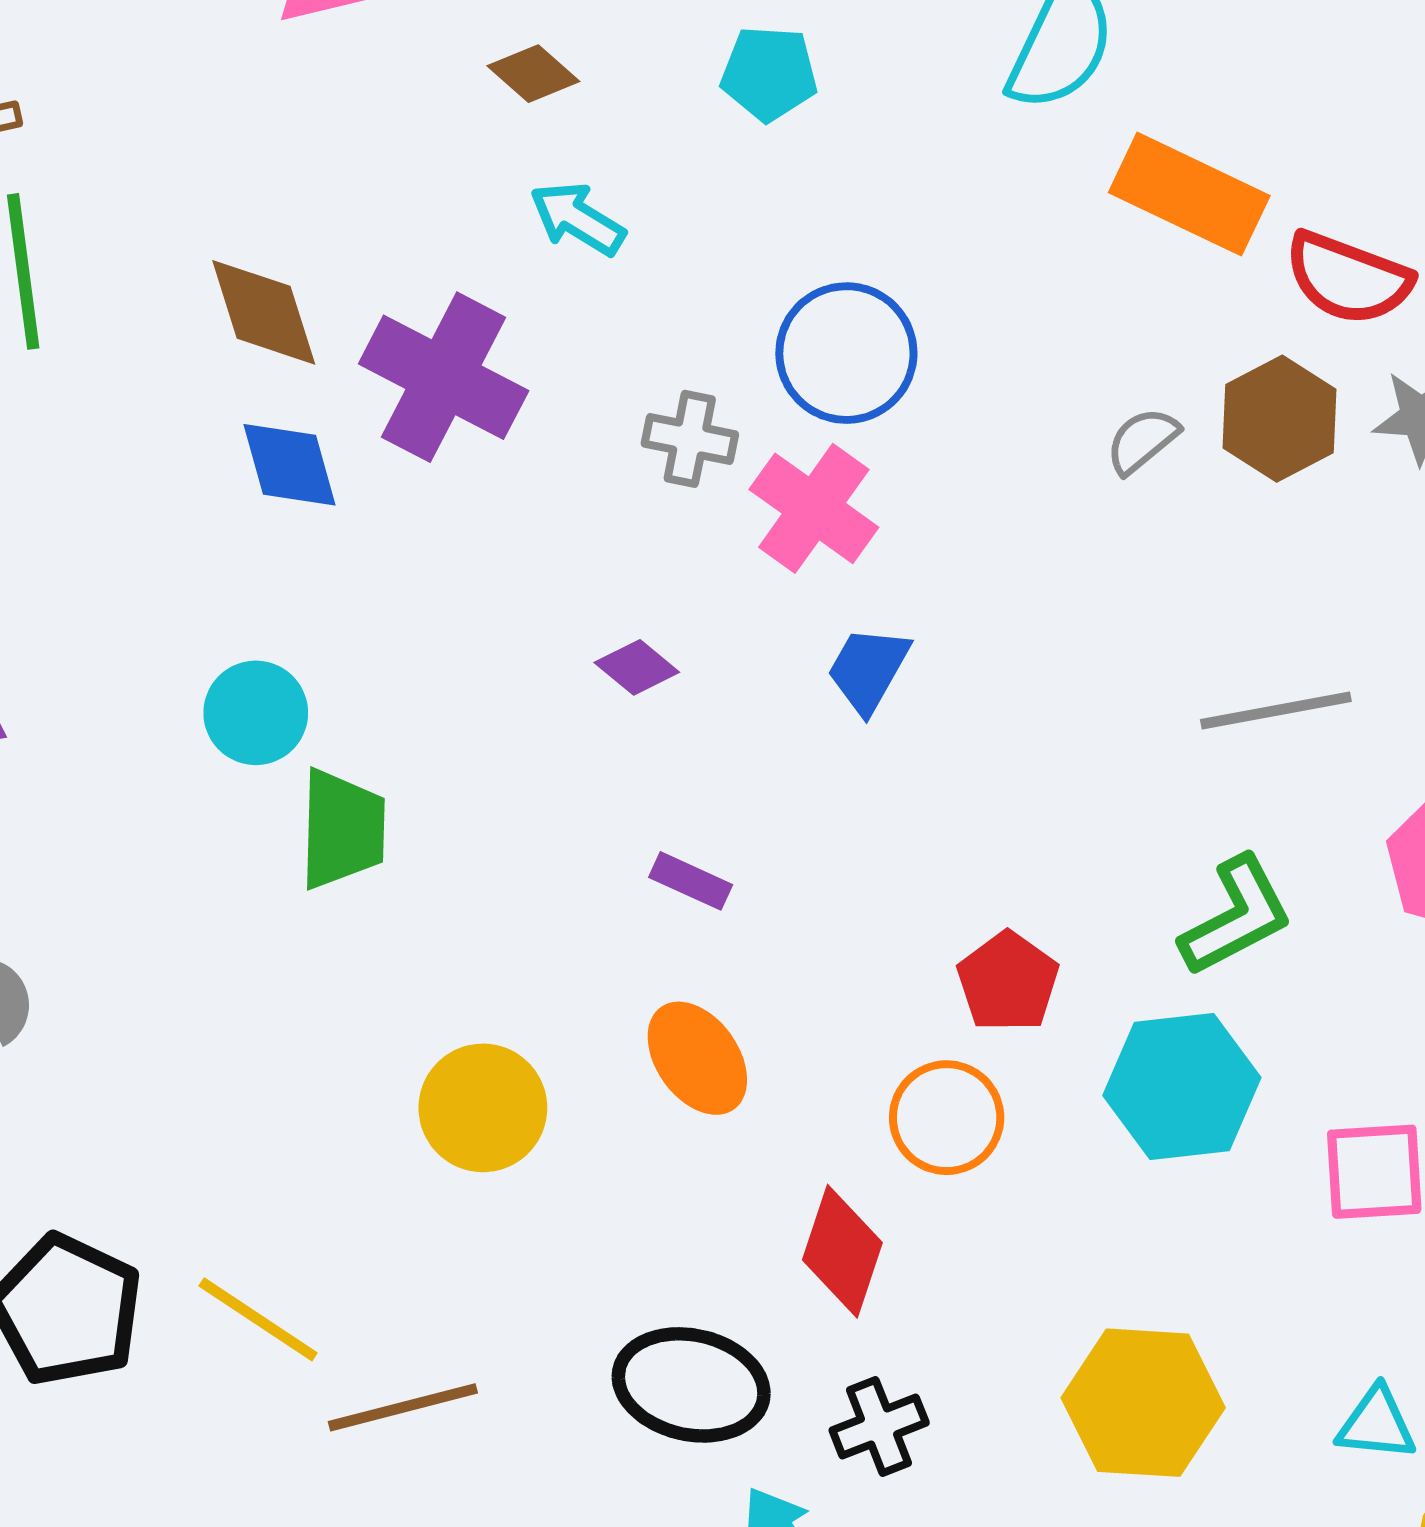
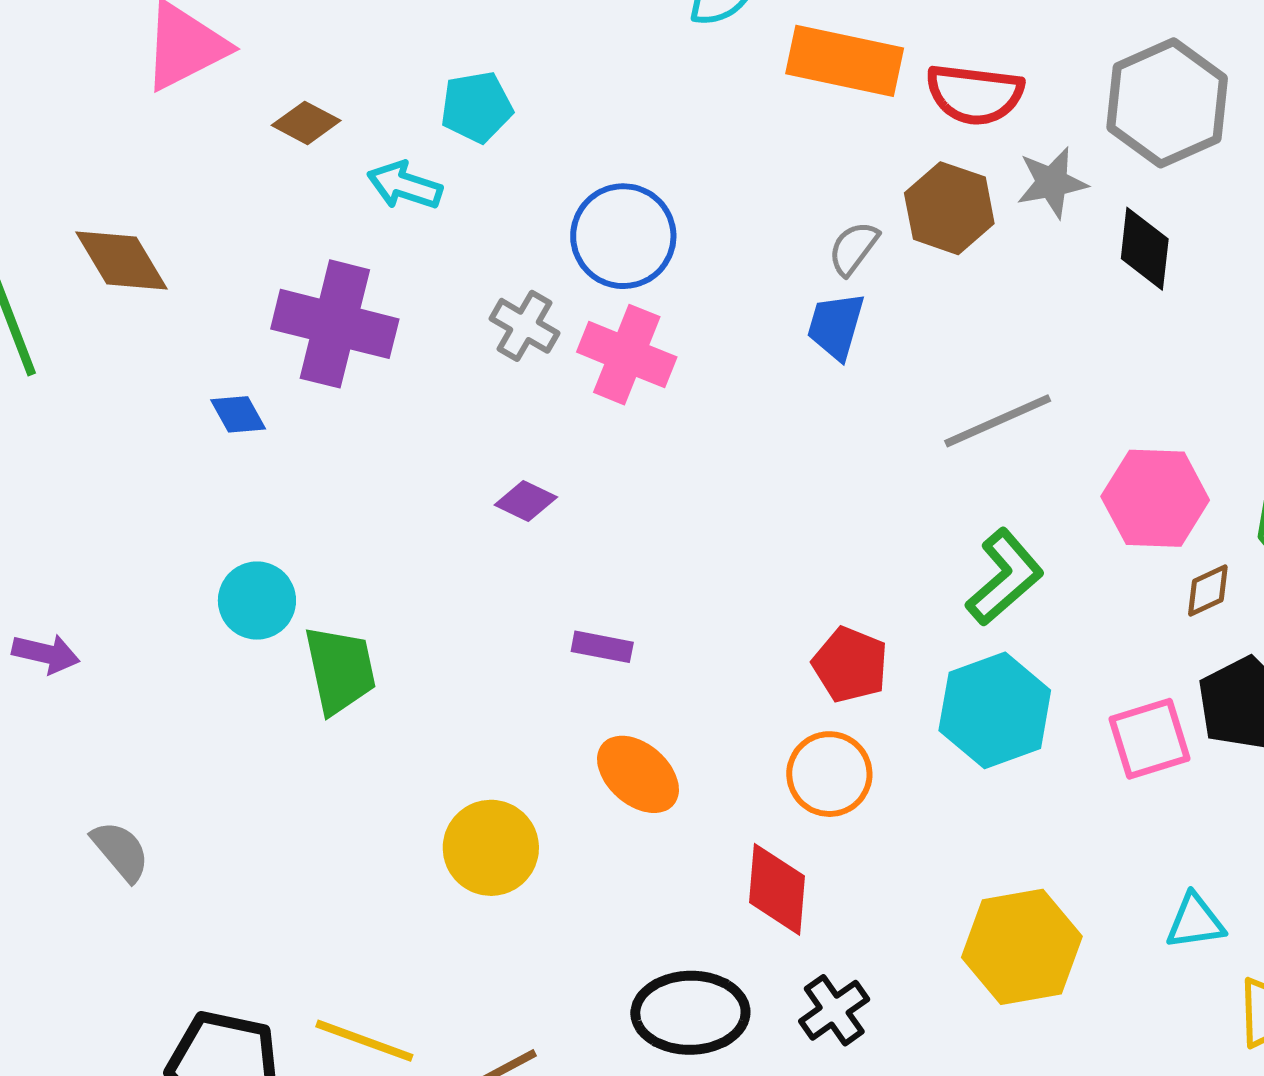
cyan pentagon: (769, 73) -> (476, 107), moved
brown diamond: (533, 74) -> (306, 123), moved
brown diamond: (264, 312) -> (122, 260), moved
gray cross: (690, 439) -> (524, 326), turned 32
blue diamond: (289, 465) -> (238, 414), size x0.7
blue trapezoid: (868, 669) -> (836, 326), moved

